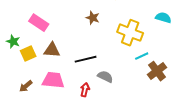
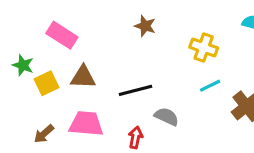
yellow cross: (130, 33) -> (204, 48), size x0.7
cyan line: (142, 56) -> (210, 86), moved

